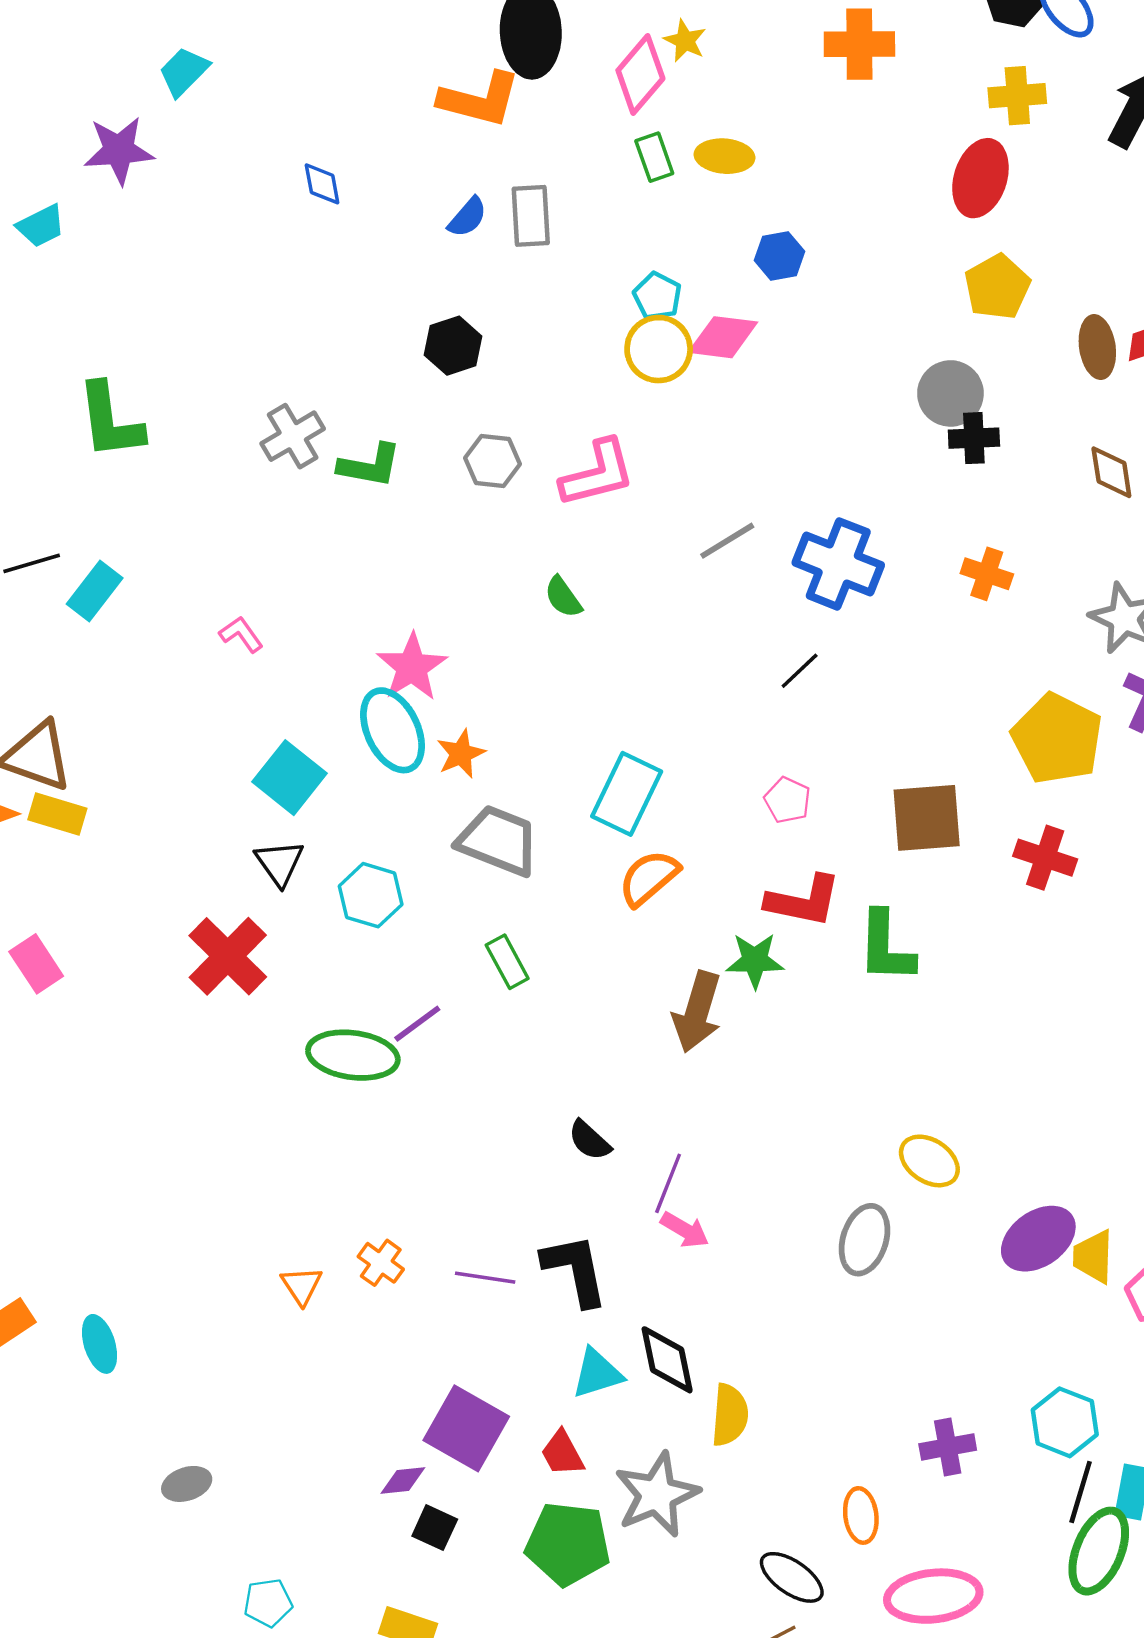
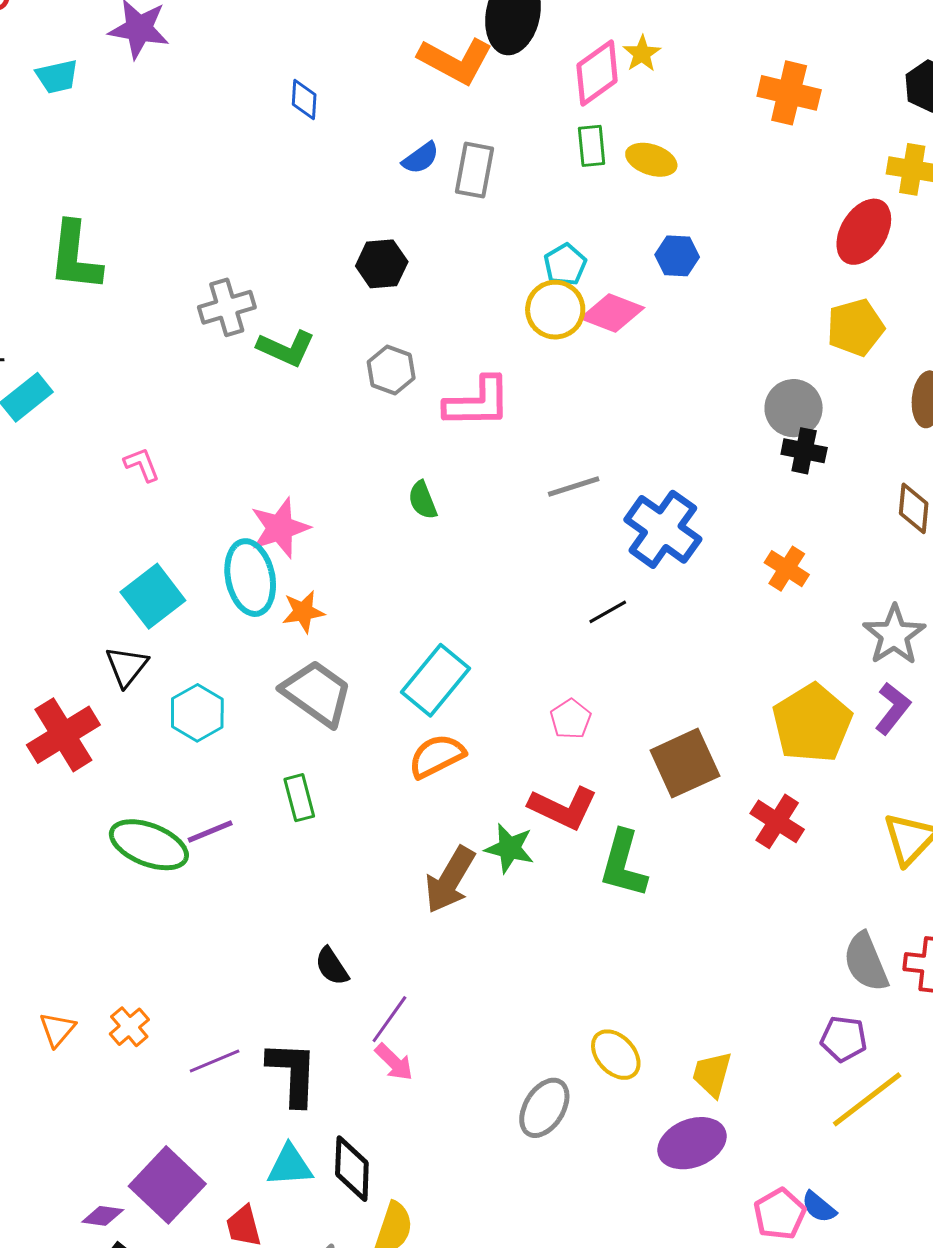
brown square: (927, 818) -> (685, 763), turned -34
yellow trapezoid: (1093, 1257) -> (712, 1074), moved
purple line: (485, 1278) -> (215, 1061), turned -45

